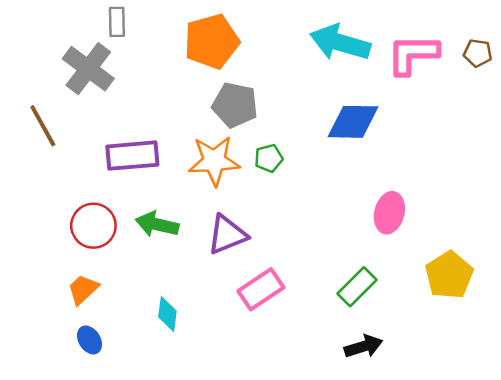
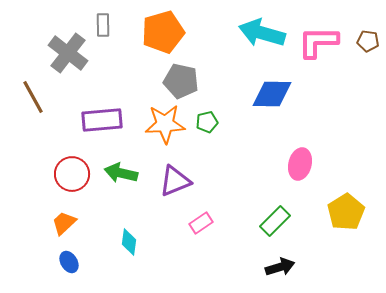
gray rectangle: (117, 22) -> (103, 25), moved
pink rectangle: (261, 289) -> (201, 223), size x0.7

